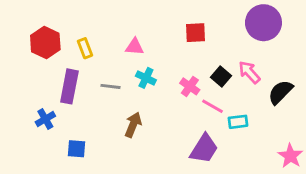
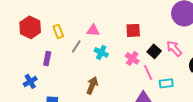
red square: (195, 33) -> (133, 30), moved
purple rectangle: (69, 86) -> (47, 58), size x0.6
gray line: (110, 86) -> (76, 46), moved, turned -64
pink line: (212, 106) -> (148, 72), turned 35

